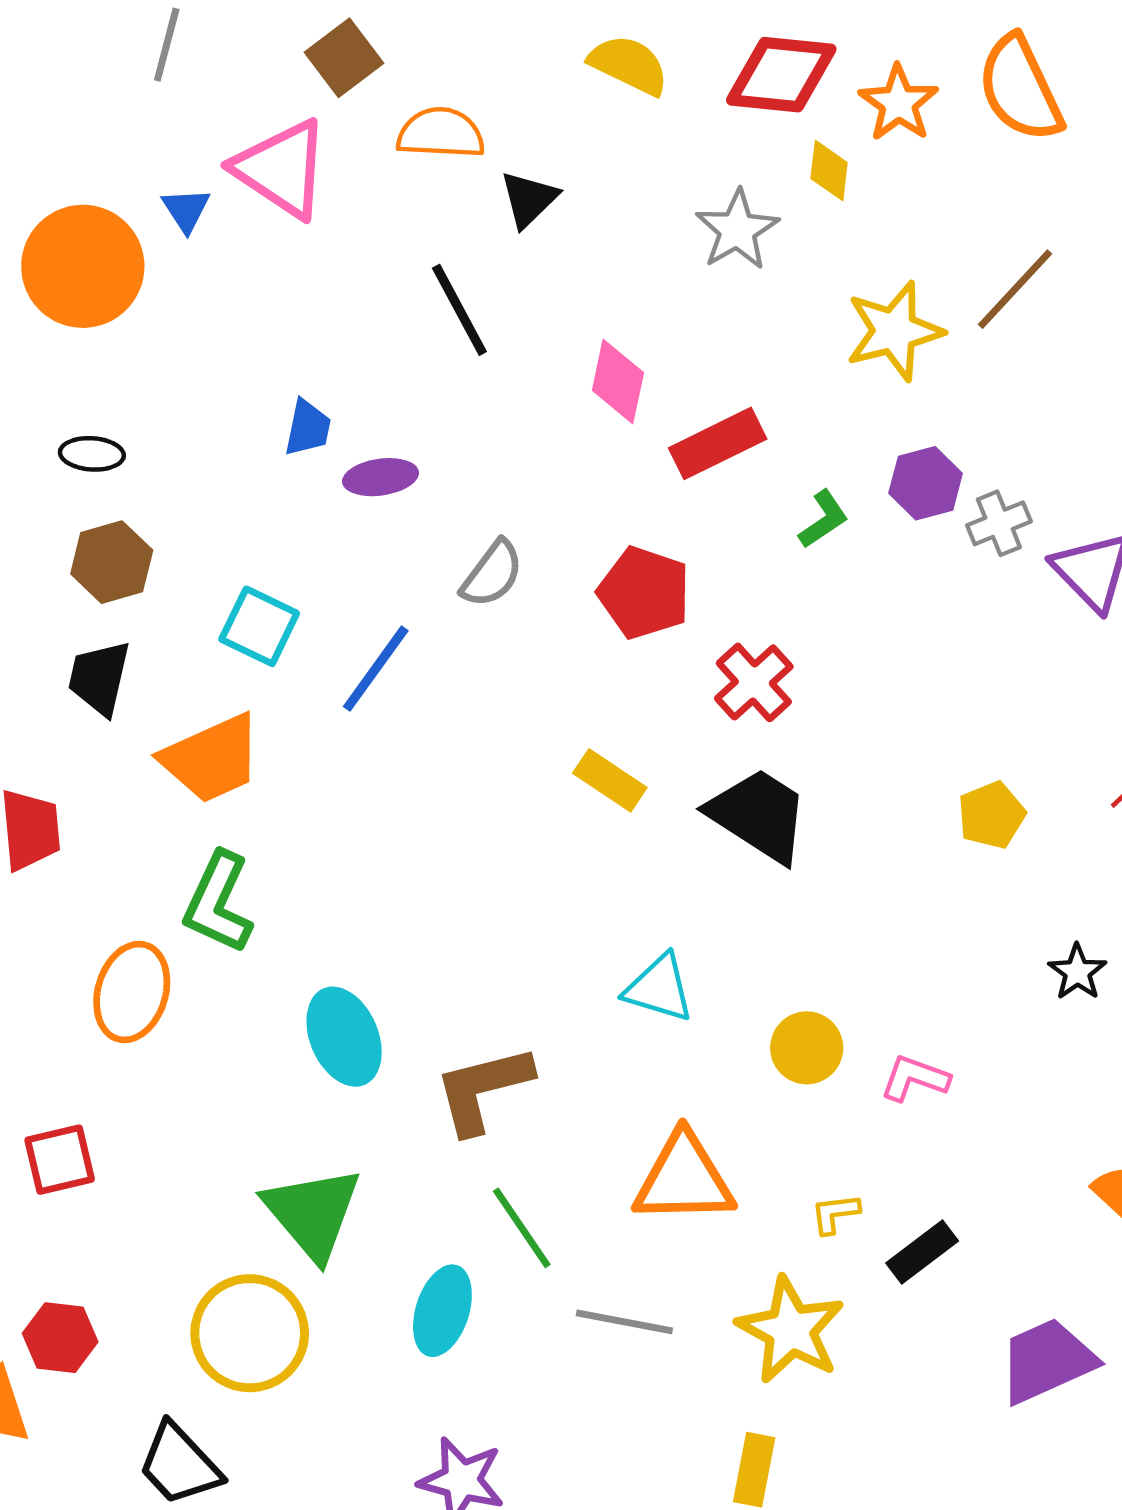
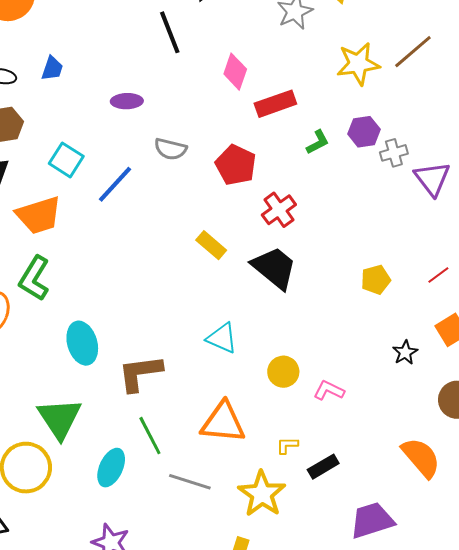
blue trapezoid: (308, 428) -> (52, 68), moved
gray semicircle: (492, 574) -> (171, 149), turned 60

